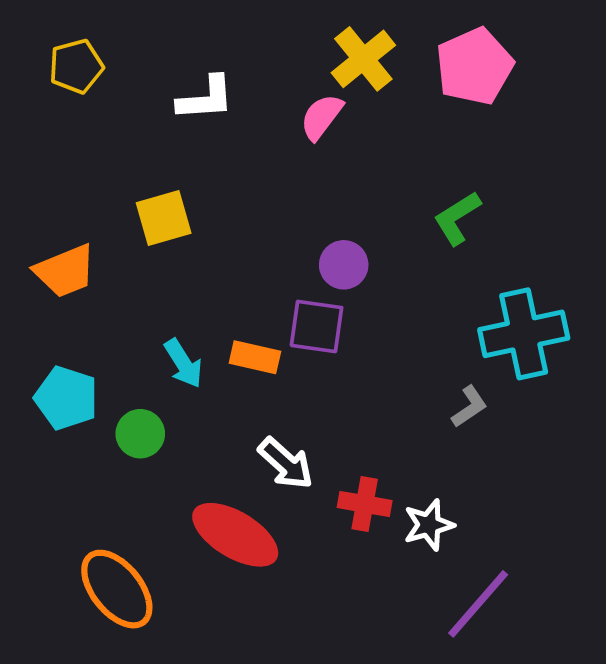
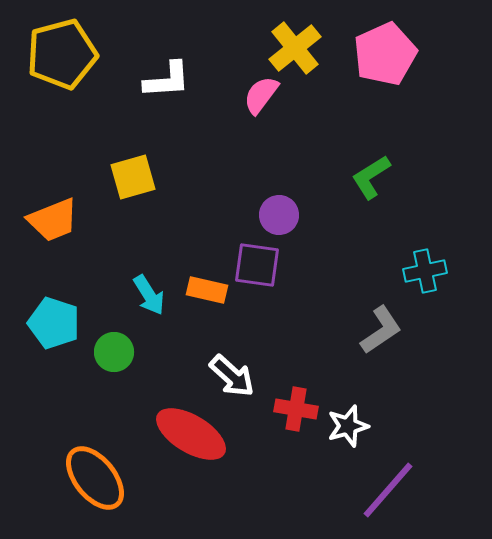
yellow pentagon: (76, 66) -> (62, 54), size x1.6
cyan cross: (524, 334) -> (425, 271), size x0.6
gray L-shape: (469, 407) -> (381, 330), size x1.4

